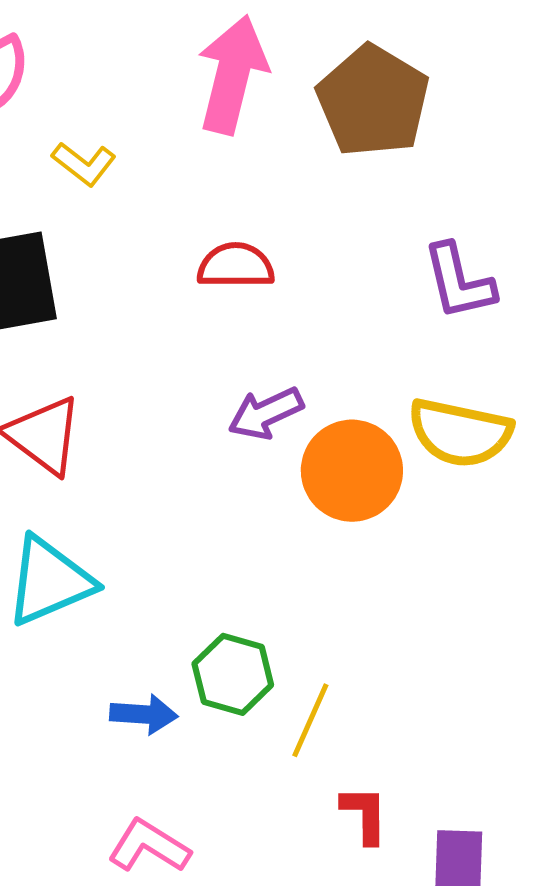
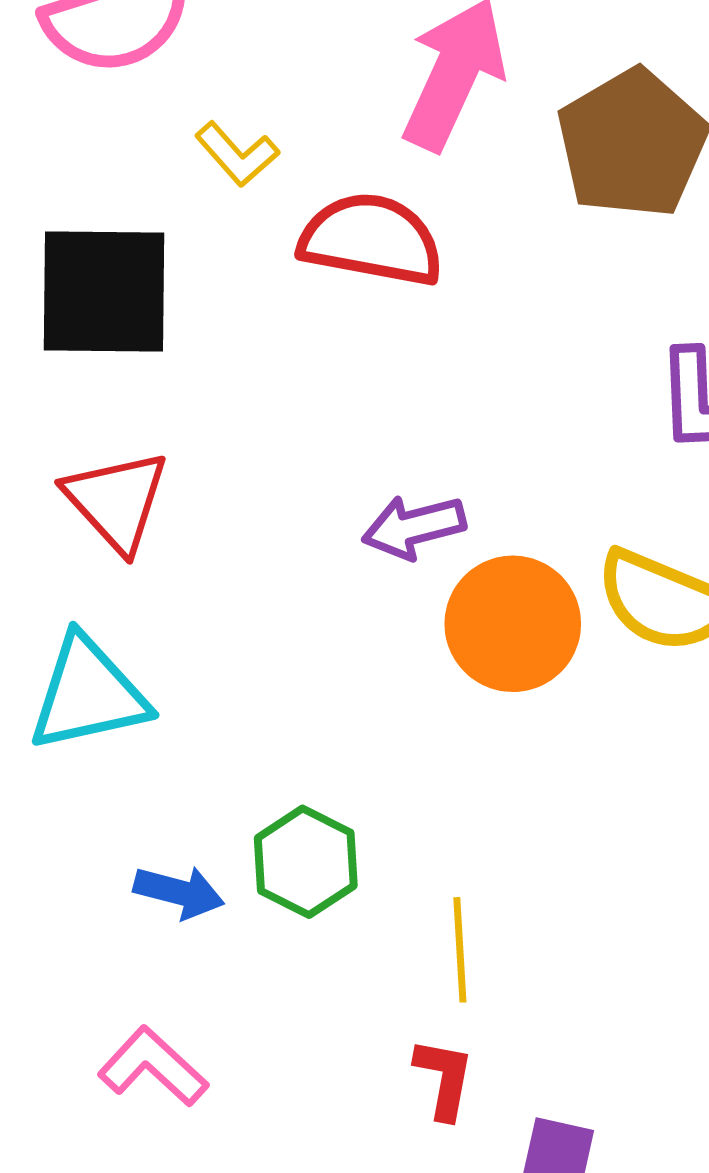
red semicircle: (236, 266) -> (371, 239), moved, size x1.4
yellow line: (310, 720) -> (460, 950), moved, turned -38

